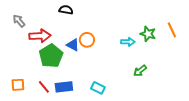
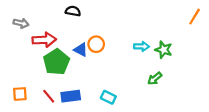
gray arrow: (19, 21) -> (21, 23), turned 144
orange line: (172, 30) -> (195, 17), moved, turned 56
green star: (148, 34) -> (164, 50), moved

